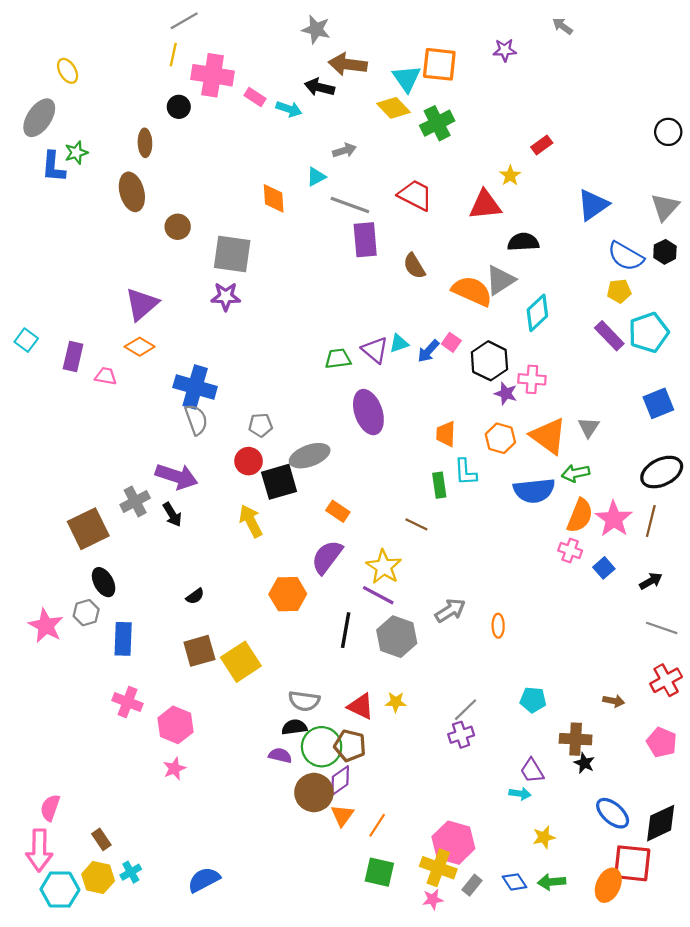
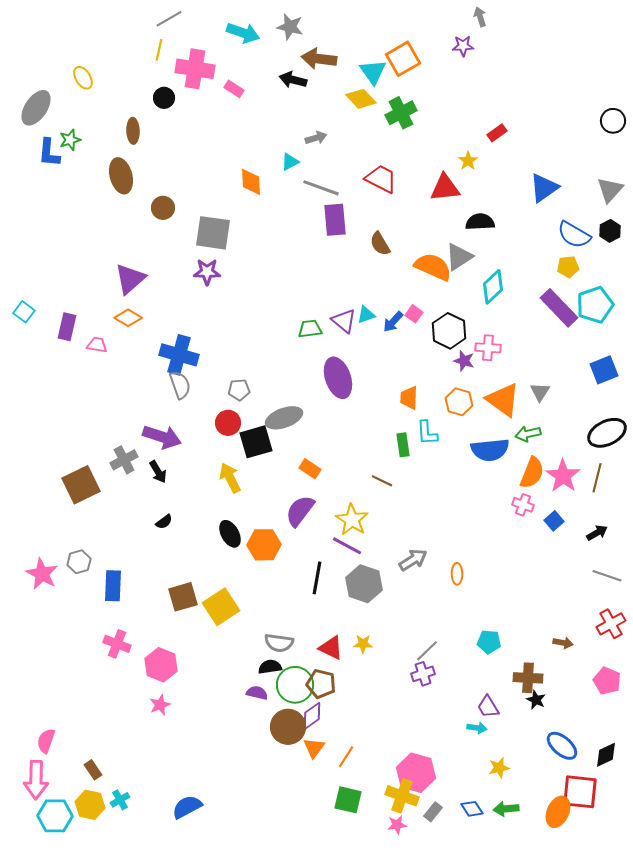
gray arrow: (562, 26) -> (480, 17), moved, turned 36
orange square: (439, 64) -> (403, 59), turned -36
yellow ellipse: (68, 71) -> (83, 78), moved
cyan arrow: (289, 109) -> (243, 33), moved, size x1.4
purple rectangle: (609, 336) -> (559, 308), size x1.4
black ellipse: (104, 582) -> (230, 534), moved
black semicircle: (195, 596) -> (164, 522), moved
black diamond: (661, 823) -> (606, 755), size x0.7

